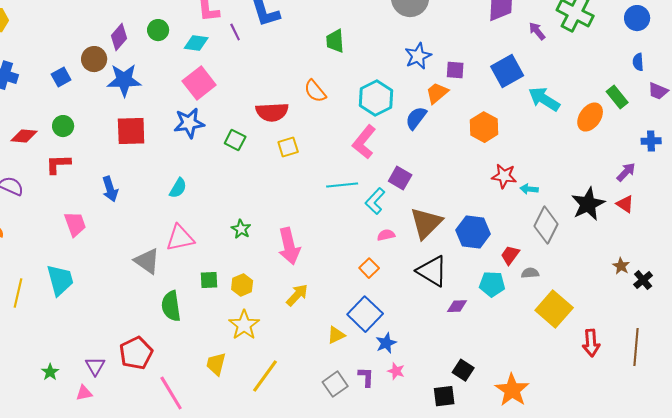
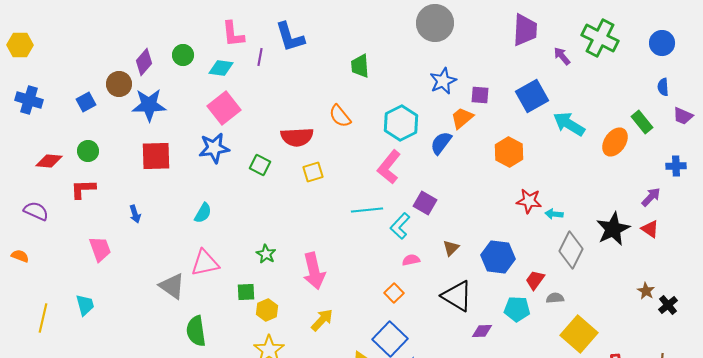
purple line: (235, 32) -> (260, 57), turned 36
blue arrow: (110, 189) -> (135, 214), size x0.7
brown triangle: (426, 223) -> (451, 248), size x0.5
cyan trapezoid: (60, 280) -> (85, 305), size x0.7
green square: (209, 280) -> (246, 292), moved

